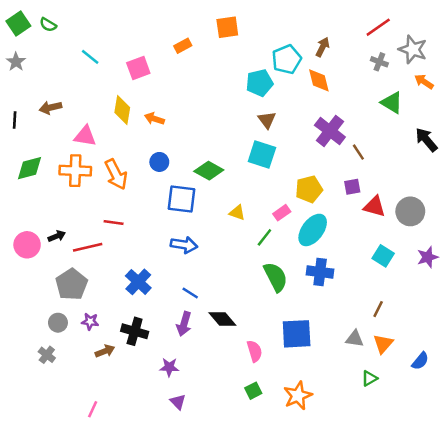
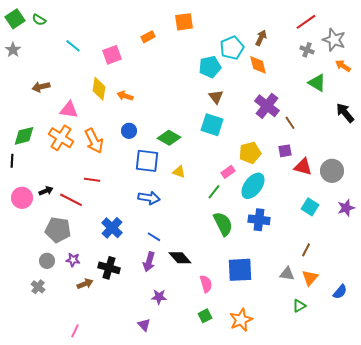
black line: (15, 120) -> (12, 161), moved
orange cross: (75, 171) -> (61, 138), turned 30
yellow triangle: (237, 213) -> (179, 172), moved
red line: (88, 247) -> (71, 200), turned 40
gray pentagon: (72, 284) -> (58, 230), turned -30
purple star: (169, 367) -> (159, 297), moved

